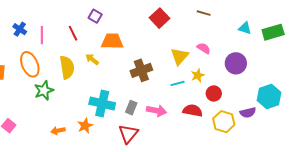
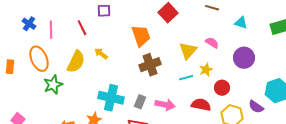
purple square: (95, 16) -> (104, 11), turned -32
cyan triangle: (245, 28) -> (241, 23), moved
orange trapezoid: (112, 41) -> (141, 36), moved, turned 70
yellow semicircle: (67, 67) -> (76, 62), turned 35
purple semicircle: (248, 113) -> (256, 107), turned 49

